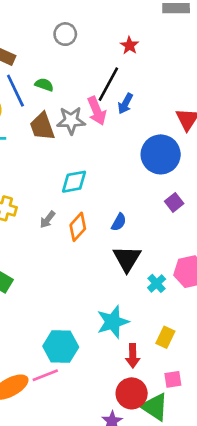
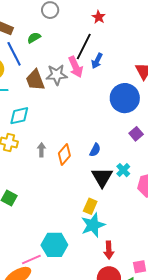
green semicircle: (44, 85) -> (34, 38), moved, turned -48
cyan diamond: (74, 182) -> (19, 116), moved
gray arrow: (48, 220) -> (41, 150), turned 144
cyan cross: (157, 283) -> (123, 170), moved
yellow rectangle: (165, 337) -> (90, 206), moved
pink line: (45, 375) -> (31, 259), moved

